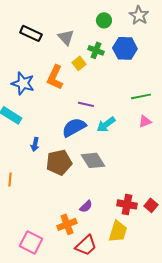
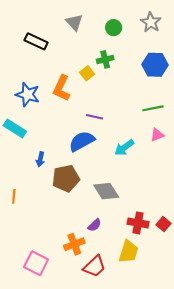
gray triangle: (66, 37) -> (74, 22), moved
blue hexagon: (125, 48) -> (155, 65), moved
green cross: (96, 50) -> (105, 59), turned -35
cyan arrow: (106, 124) -> (124, 148), moved
gray diamond: (93, 160) -> (106, 191), moved

